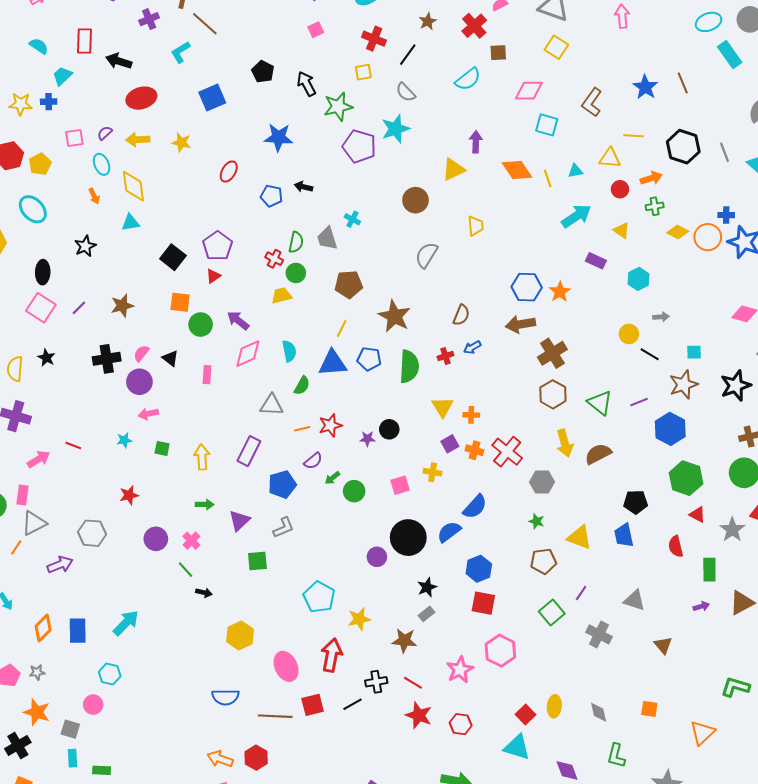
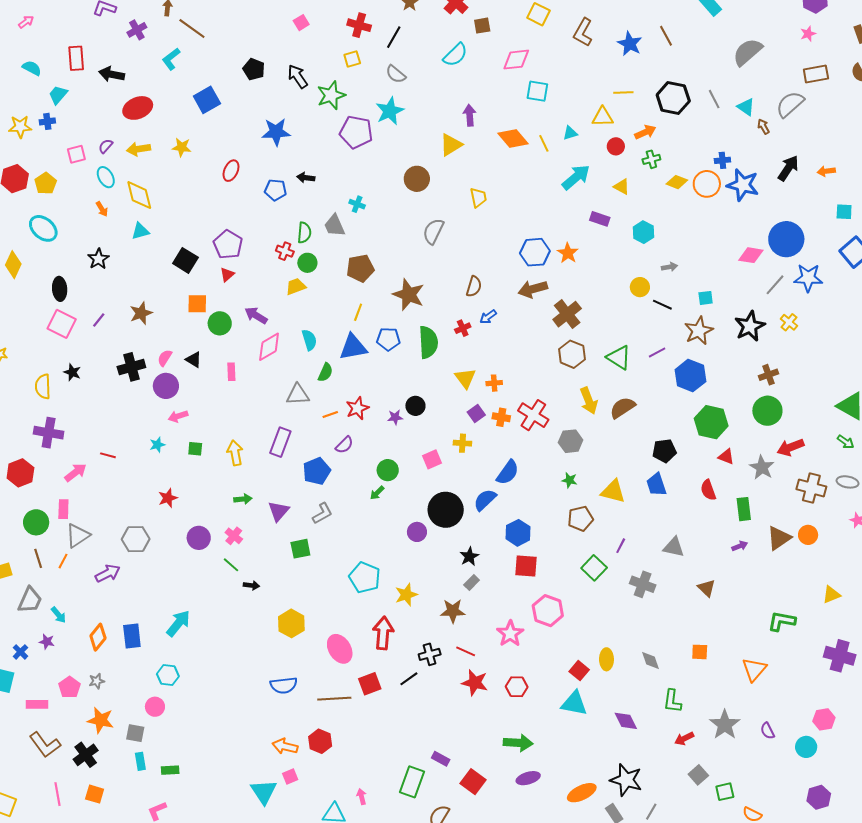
brown L-shape: (592, 102) -> (583, 32), moved
green arrow: (332, 478) -> (377, 493), moved

